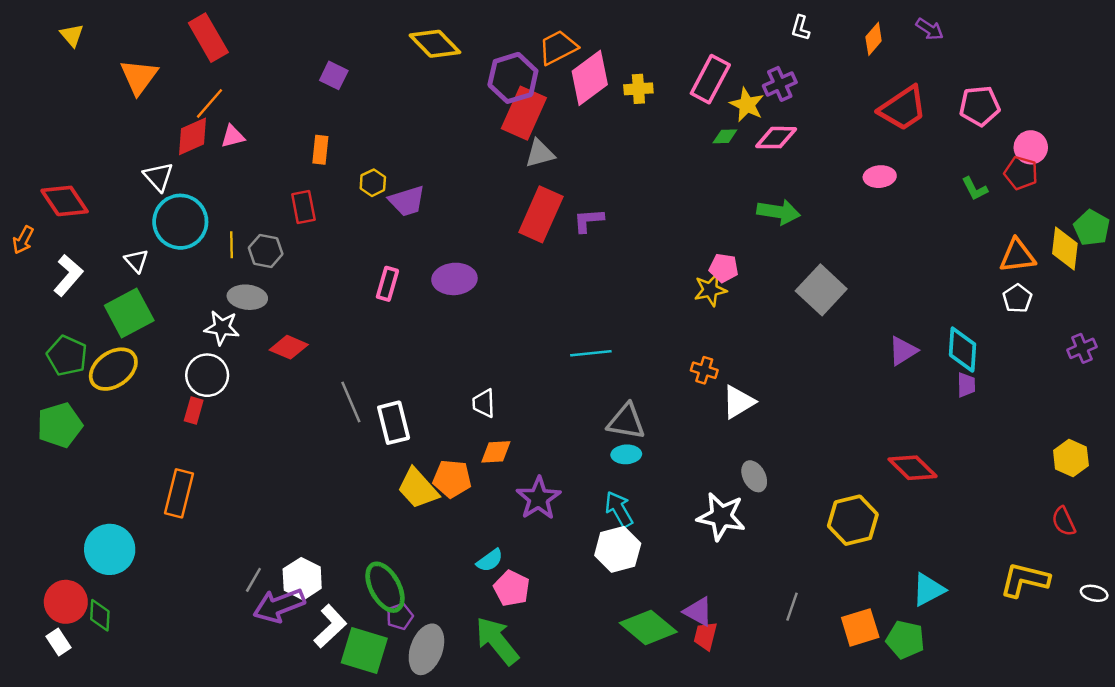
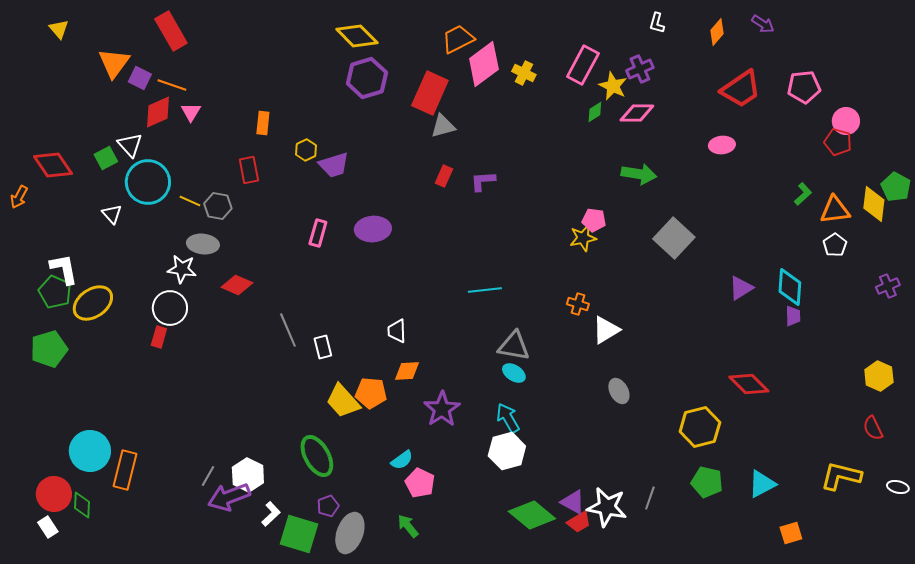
purple square: (334, 75) -> (140, 78), moved
purple hexagon: (513, 78) -> (367, 78), moved
yellow cross: (638, 89) -> (524, 73), turned 30
orange line: (210, 103) -> (172, 85), turned 68
pink triangle: (233, 136) -> (191, 112), turned -45
green diamond: (725, 136) -> (595, 112), turned -30
green L-shape: (975, 189) -> (803, 194), moved, turned -105
red rectangle: (541, 214) -> (444, 176), size x0.5
yellow line: (231, 245) -> (190, 201), turned -65
white L-shape: (68, 275) -> (64, 269), moved, turned -52
green square: (129, 313) -> (106, 158), moved, size x0.6
white rectangle: (394, 423) -> (323, 347), size x0.7
cyan ellipse: (626, 454) -> (514, 373), turned 35
orange rectangle: (179, 493) -> (125, 470), moved
white star: (721, 517) -> (607, 507), moved
green ellipse: (385, 587) -> (317, 456), moved
white L-shape: (330, 626) -> (271, 514), size x0.7
orange square: (860, 627) -> (791, 533), moved, size x0.7
red trapezoid: (705, 636) -> (579, 522), turned -135
green pentagon: (905, 640) -> (707, 482), moved
green arrow: (497, 641) -> (408, 526), size x0.6

